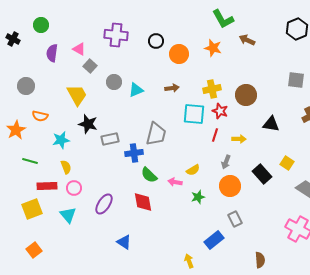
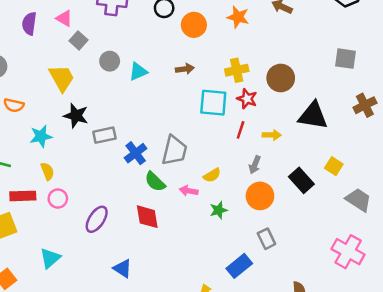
black triangle: (271, 124) -> (313, 116), size x1.4
gray trapezoid: (156, 134) -> (174, 151), moved
blue cross: (134, 153) -> (136, 153), turned -30
cyan triangle: (68, 215) -> (50, 258), moved, turned 30

